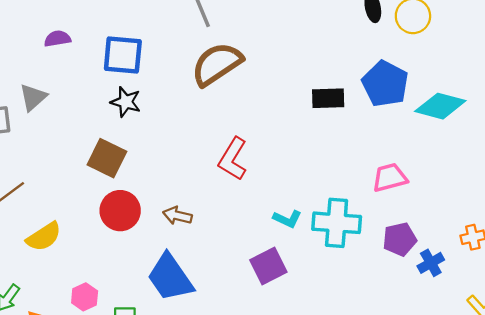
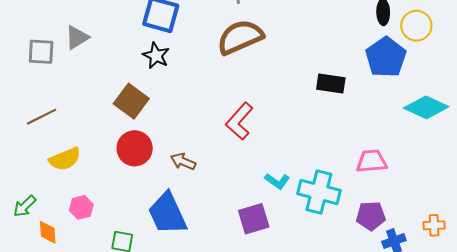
blue pentagon: (385, 84) -> (386, 57), moved
pink hexagon: (85, 297) -> (81, 207), moved

